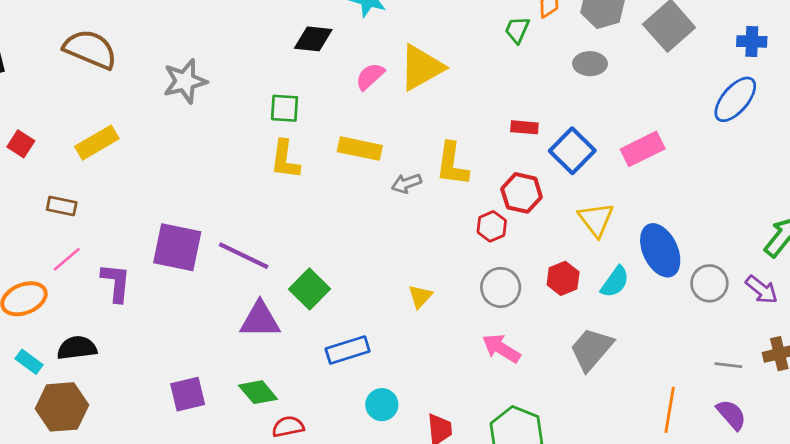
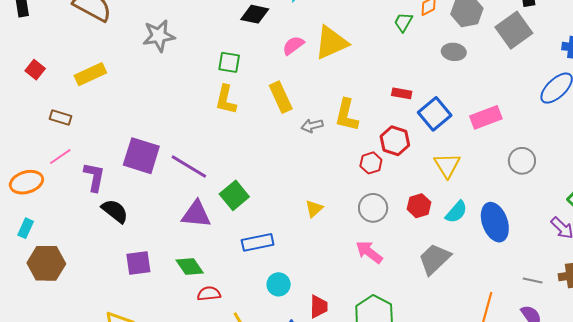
yellow rectangle: (360, 149) -> (281, 97), turned 48
blue ellipse: (660, 250) -> (495, 222), moved
gray circle: (709, 283) -> (522, 161), moved
black semicircle: (77, 348) -> (115, 211), moved, turned 40
cyan rectangle: (29, 362) -> (26, 228), turned 72

